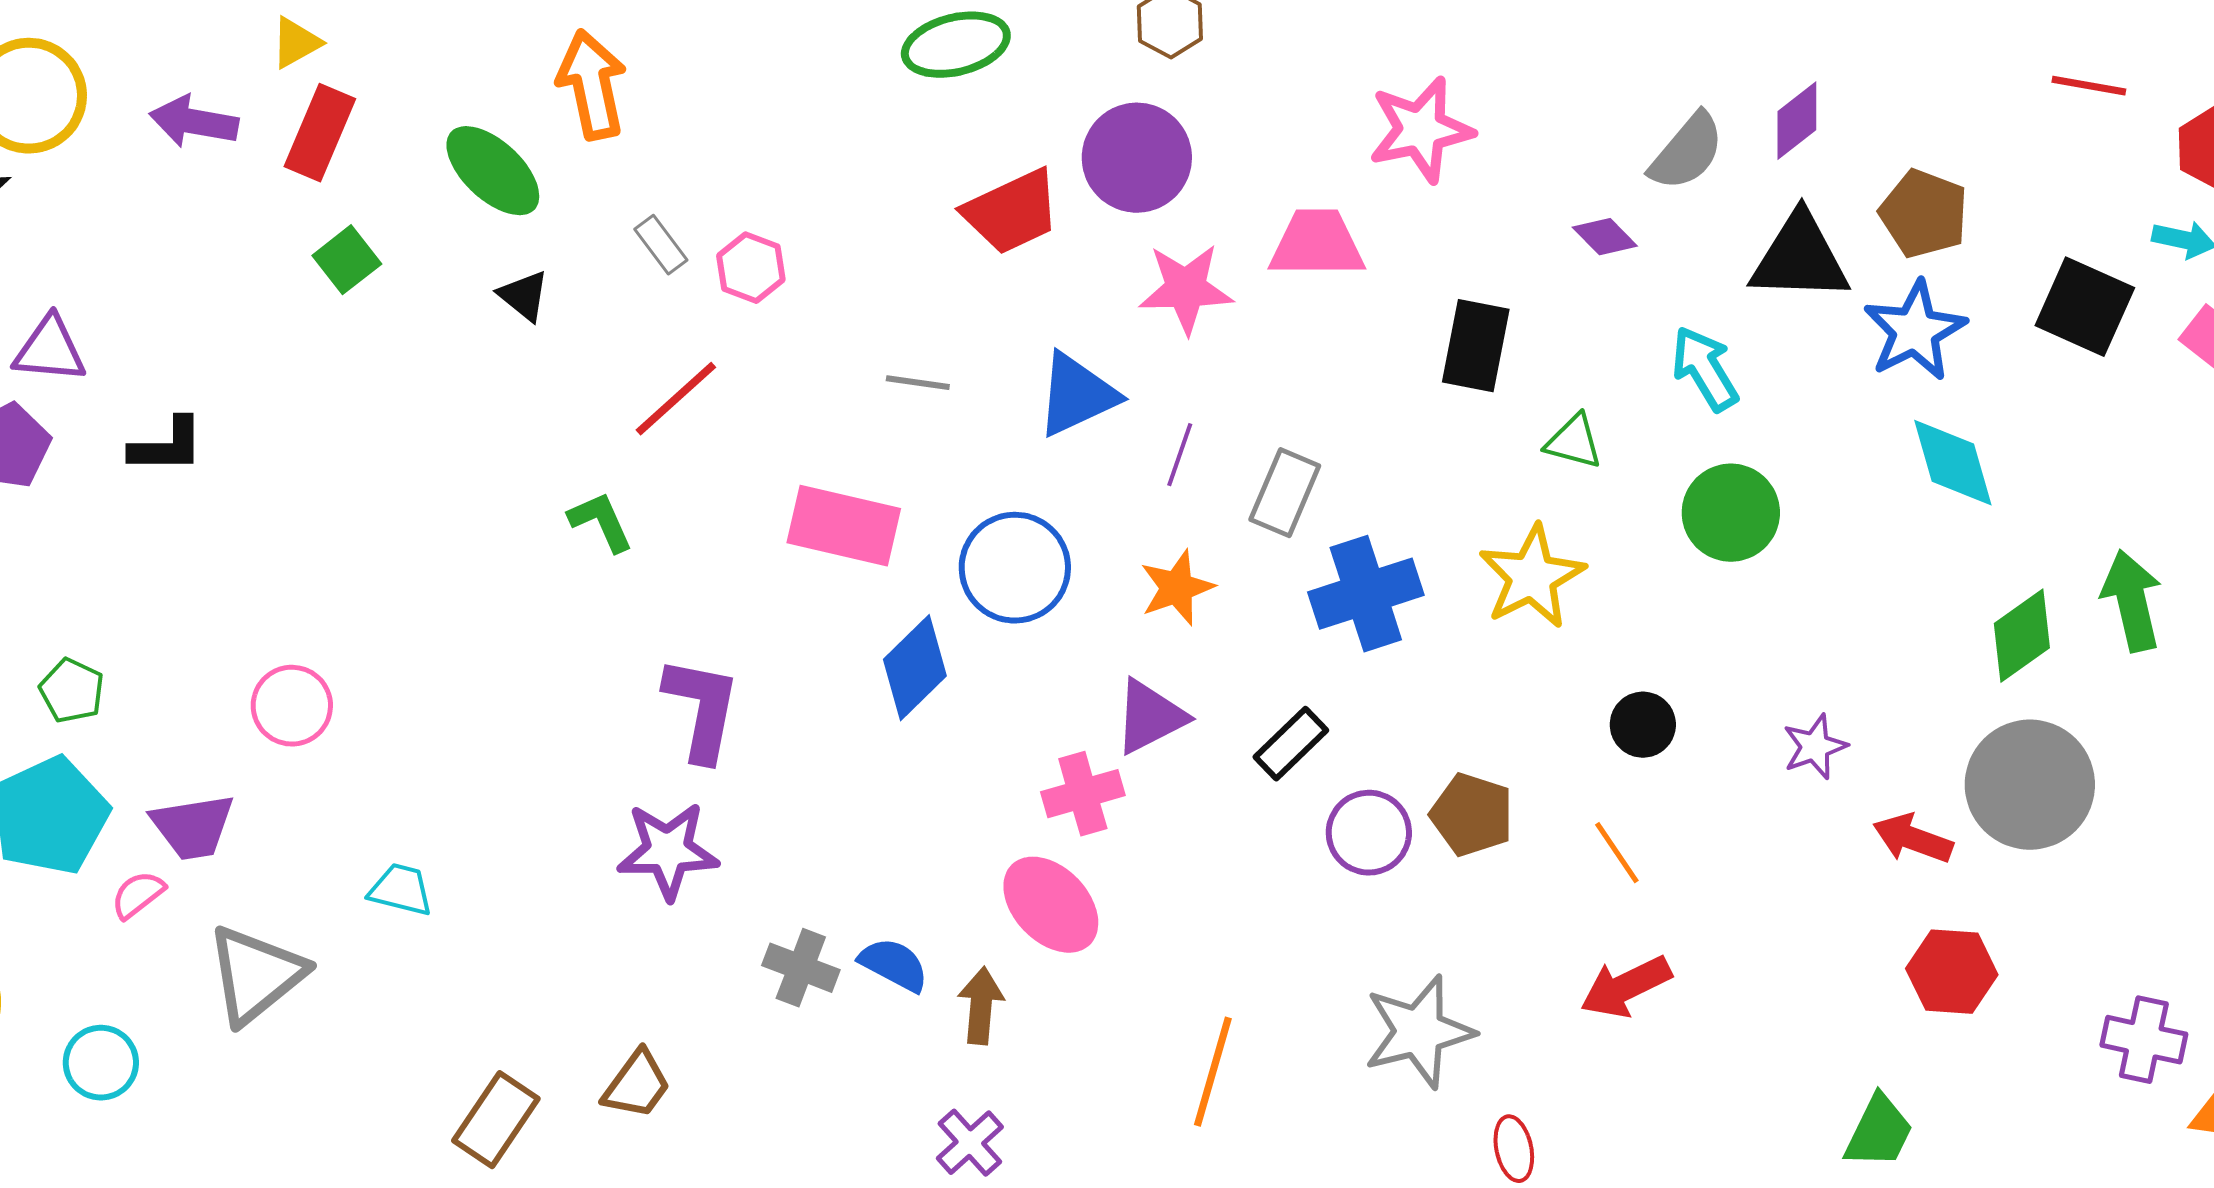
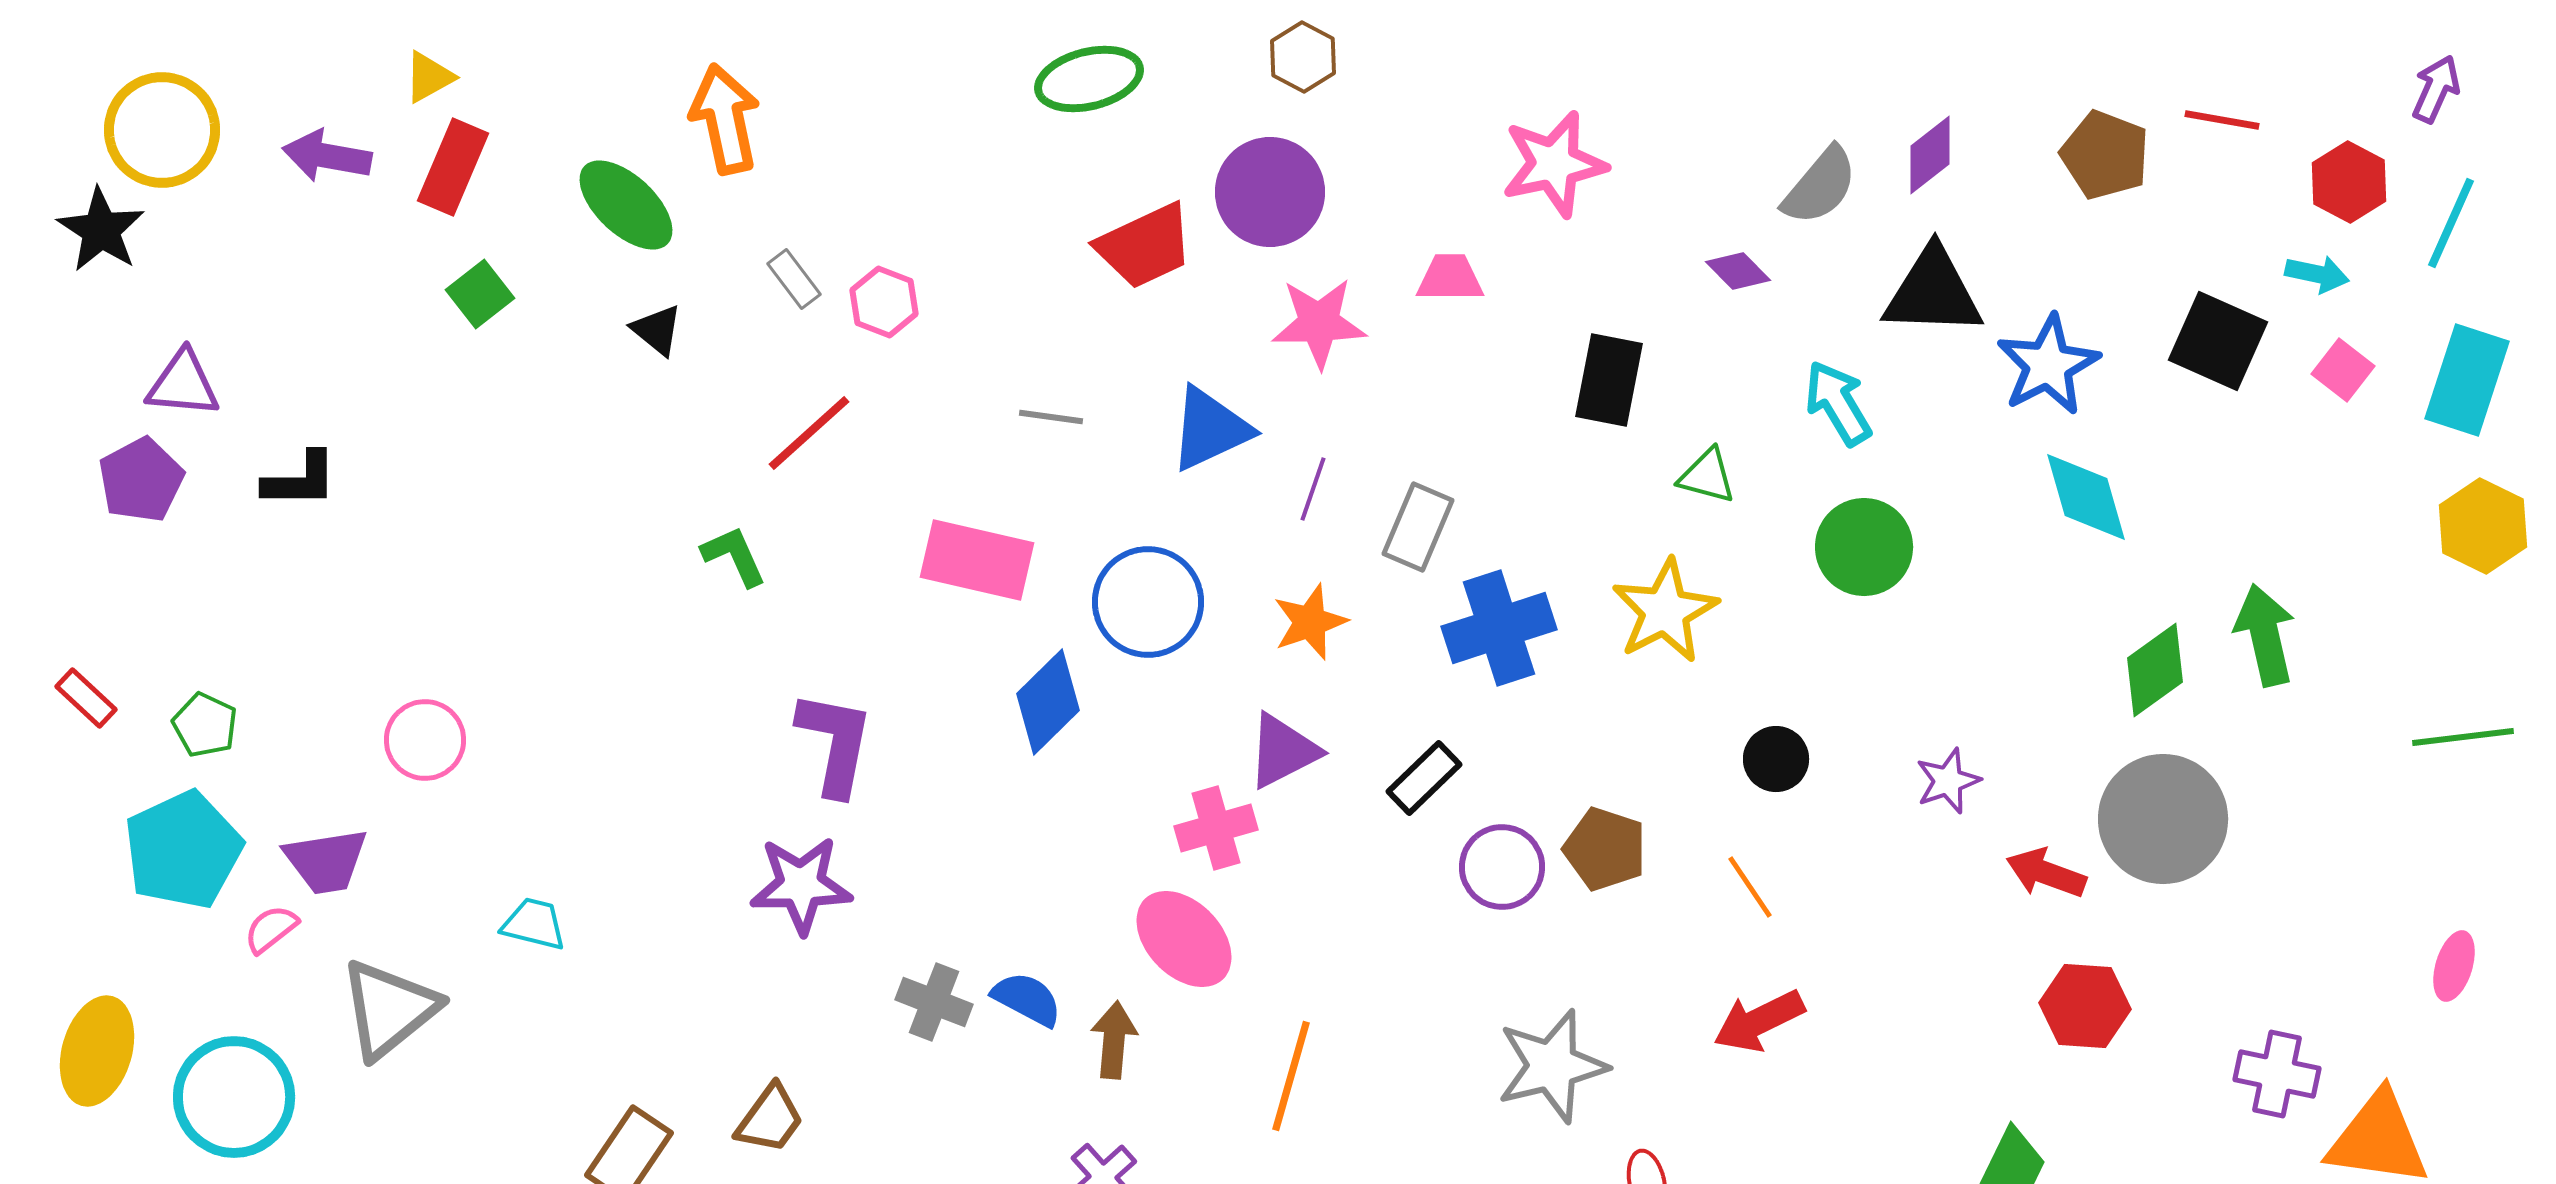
brown pentagon: (1924, 214) -> (2105, 155), moved
pink trapezoid: (1317, 244) -> (1450, 278), size x0.7
cyan circle: (101, 1063) -> (234, 1097), size x1.6
orange line: (1213, 1072) -> (1291, 1076), moved

